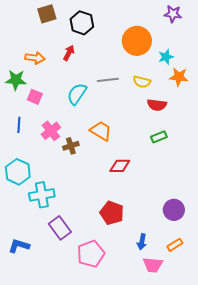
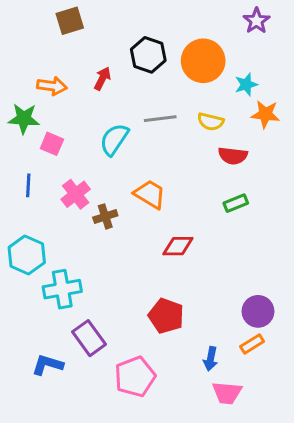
purple star: (173, 14) -> (257, 21), turned 30
black hexagon: (82, 23) -> (148, 55), moved
orange rectangle: (175, 245) -> (252, 344), moved
blue L-shape: (19, 246) -> (47, 365), moved

